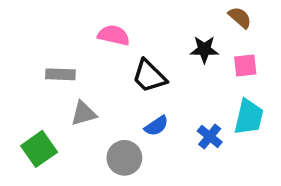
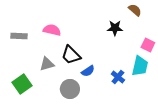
pink semicircle: (114, 35) -> (52, 30), moved
pink square: (245, 65) -> (148, 45), moved, turned 32
gray rectangle: (60, 74) -> (19, 36), moved
black trapezoid: (149, 76) -> (71, 55), moved

